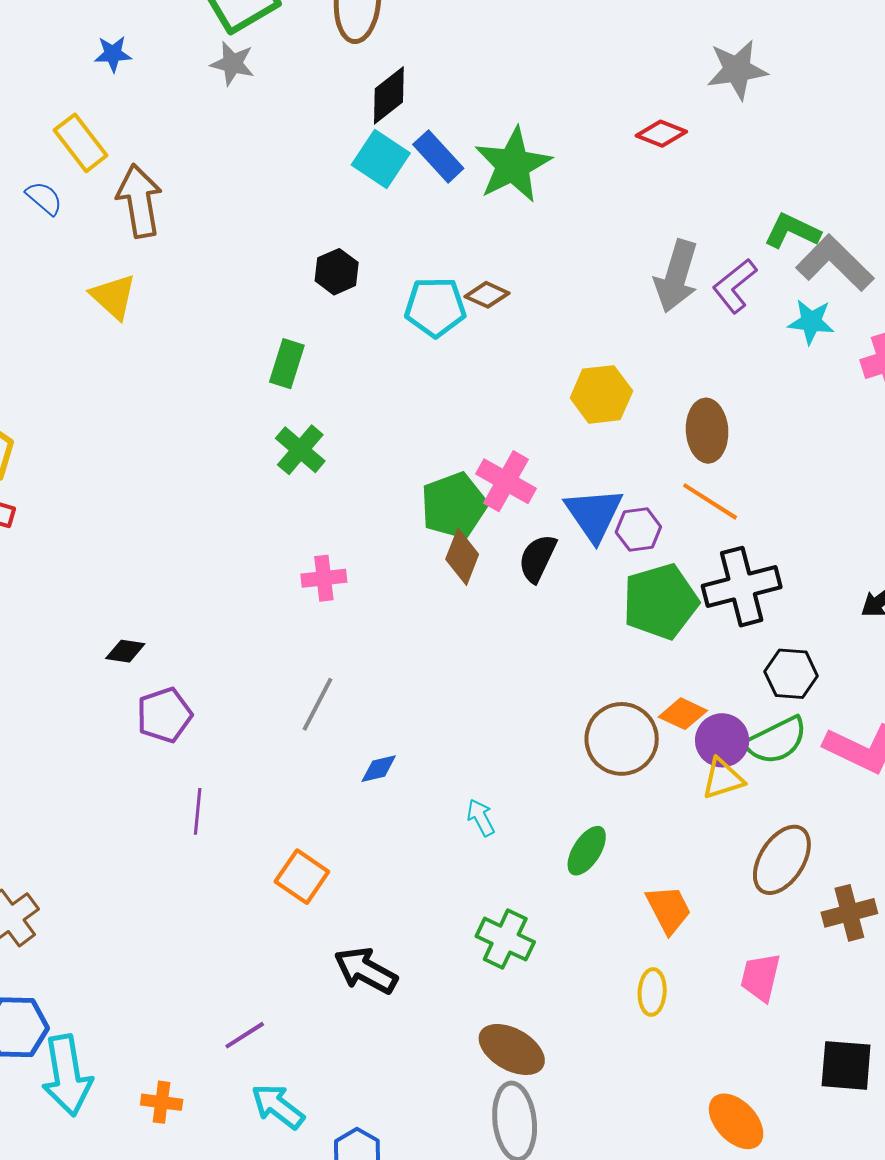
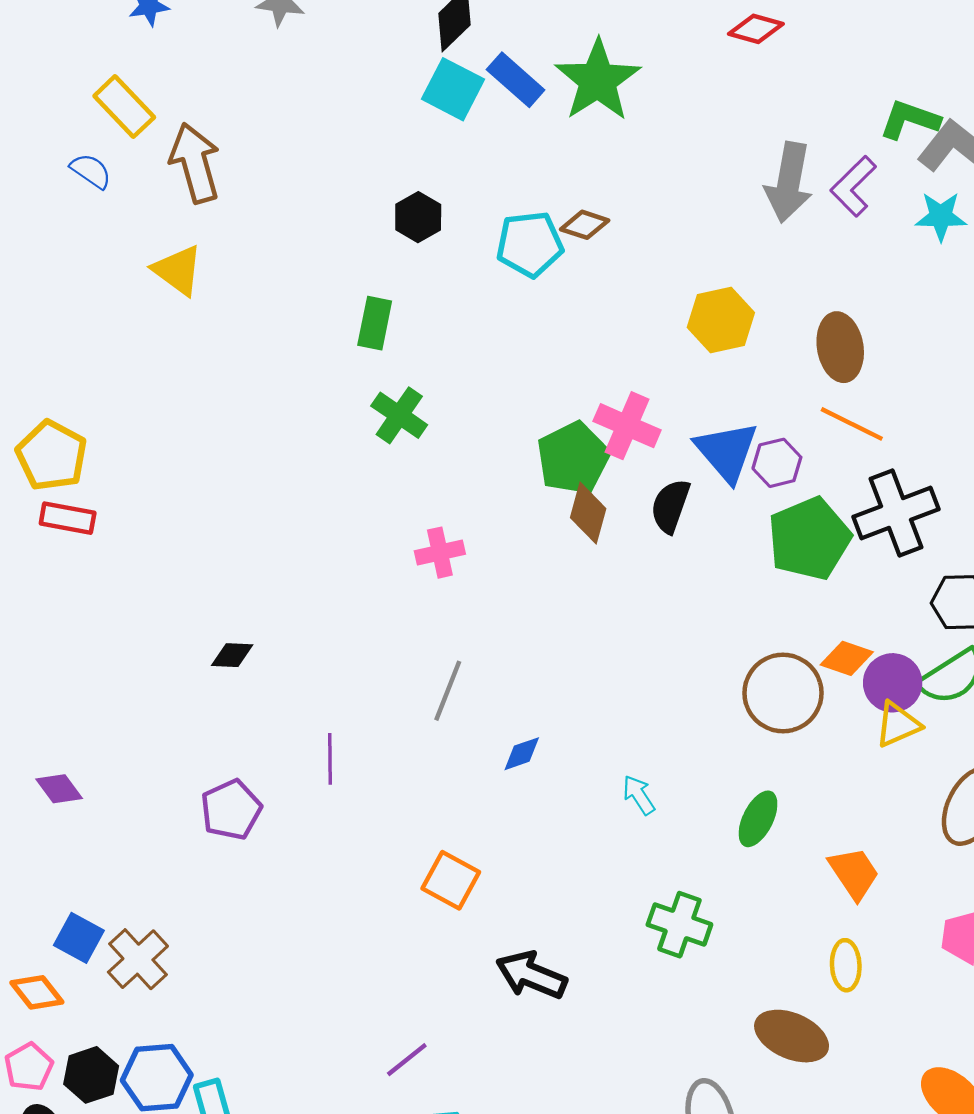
purple pentagon: (164, 715) -> (231, 810), moved
purple line: (198, 811) -> (330, 759), moved
brown ellipse: (512, 1049) -> (792, 1036), moved

